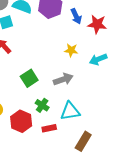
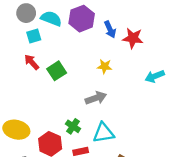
cyan arrow: (98, 59) -> (155, 76), moved
green square: (29, 78) -> (57, 71), moved

